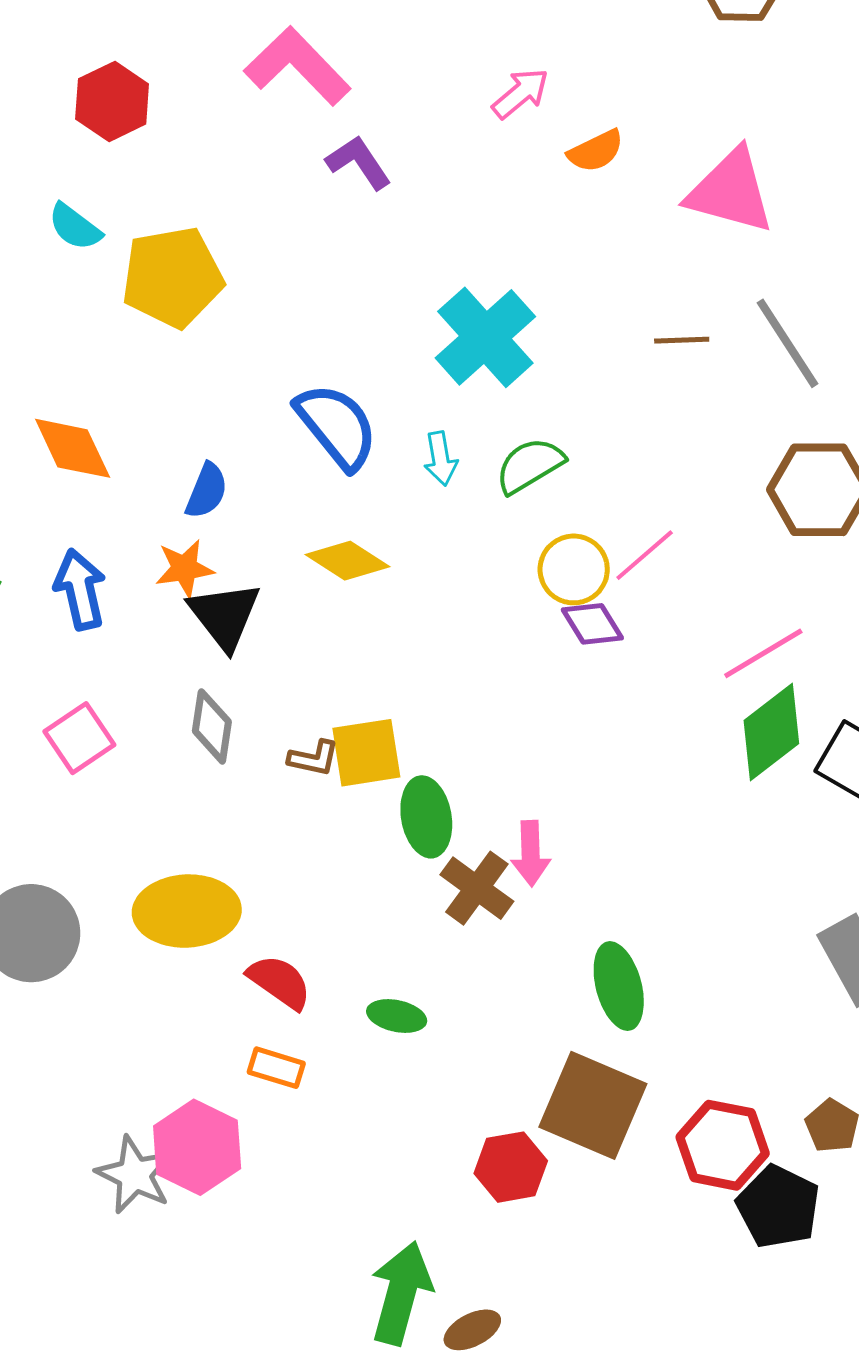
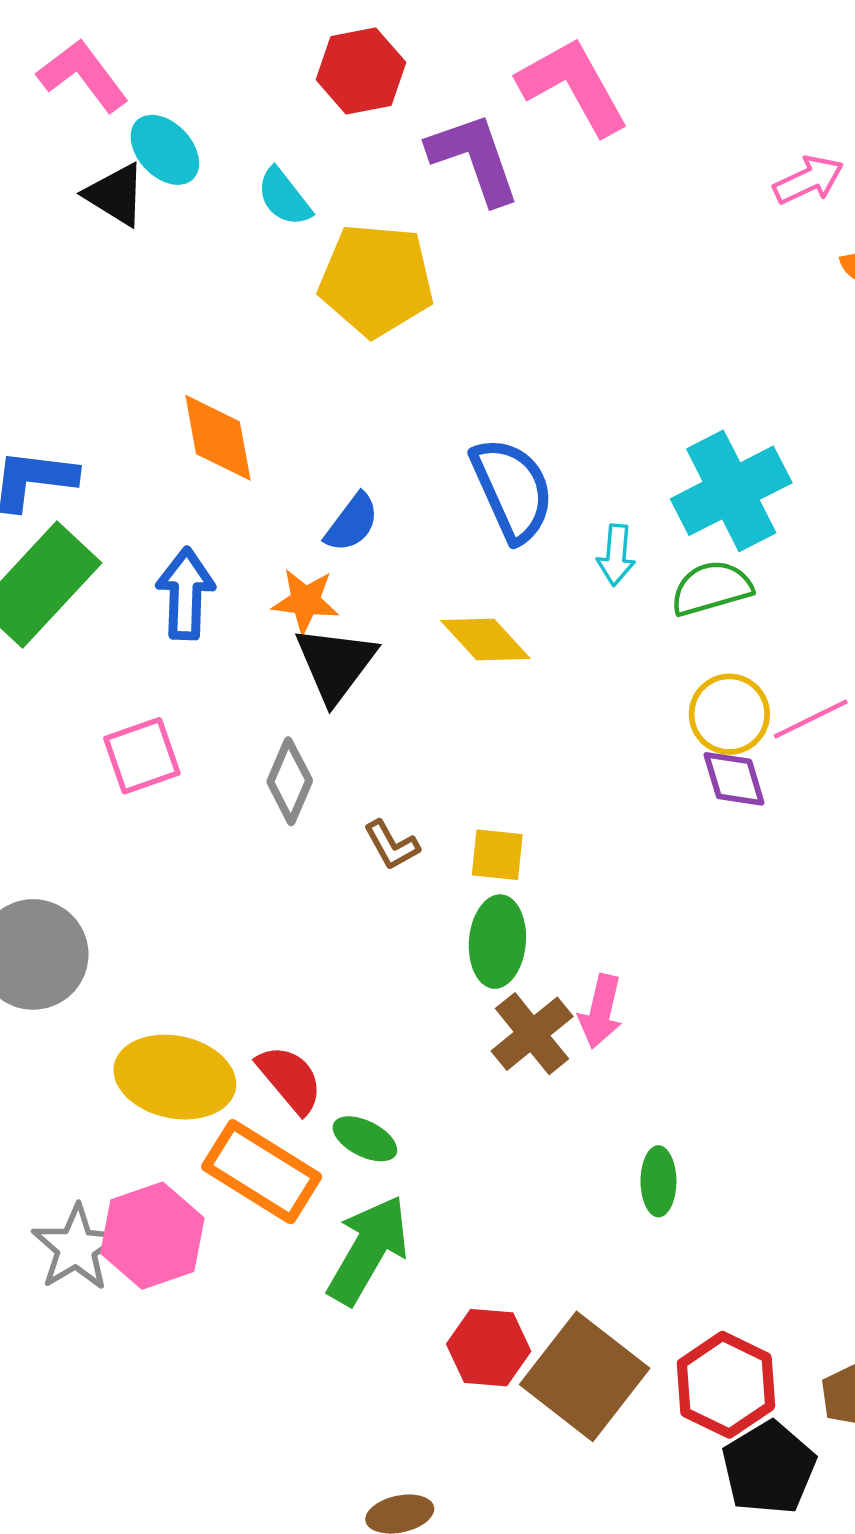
purple L-shape: (359, 162) -> (474, 158), moved, size x1.4
cyan cross: (485, 337) -> (731, 491), moved
yellow square: (366, 753) -> (497, 855), moved, size x0.7
brown L-shape: (314, 758) -> (392, 845), turned 34
yellow ellipse: (187, 911) -> (175, 1077), moved
green ellipse: (619, 986) -> (658, 1181), size x0.7
green ellipse: (397, 1016) -> (365, 1139), moved
orange rectangle: (276, 1068) -> (262, 1172), size x1.8
brown square: (593, 1105) -> (585, 1376), moved
green arrow: (401, 1293) -> (368, 1250), moved

